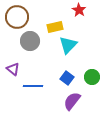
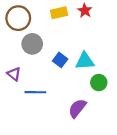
yellow rectangle: (55, 27) -> (59, 13), moved
cyan triangle: (68, 45) -> (85, 61), moved, turned 42
blue square: (67, 78) -> (60, 60), moved

